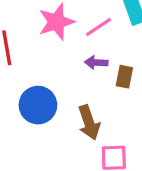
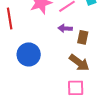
brown arrow: (89, 122) -> (79, 63), moved, turned -35

